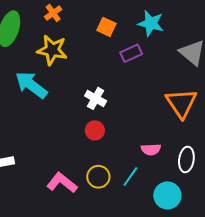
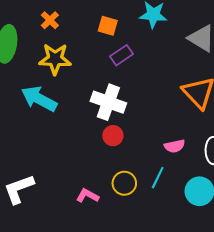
purple rectangle: (131, 53) -> (121, 55), moved
white cross: (96, 98) -> (108, 102), size x1.5
pink L-shape: (62, 183) -> (87, 196), size x0.7

